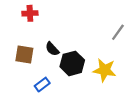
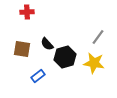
gray line: (118, 32) -> (98, 37), moved

